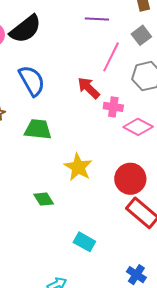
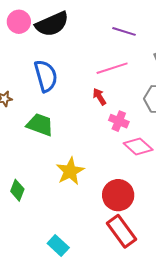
pink line: (111, 57) -> (112, 68), moved, turned 32
red arrow: (89, 88) -> (99, 97), size x0.7
green diamond: (44, 199) -> (17, 190), moved, turned 40

